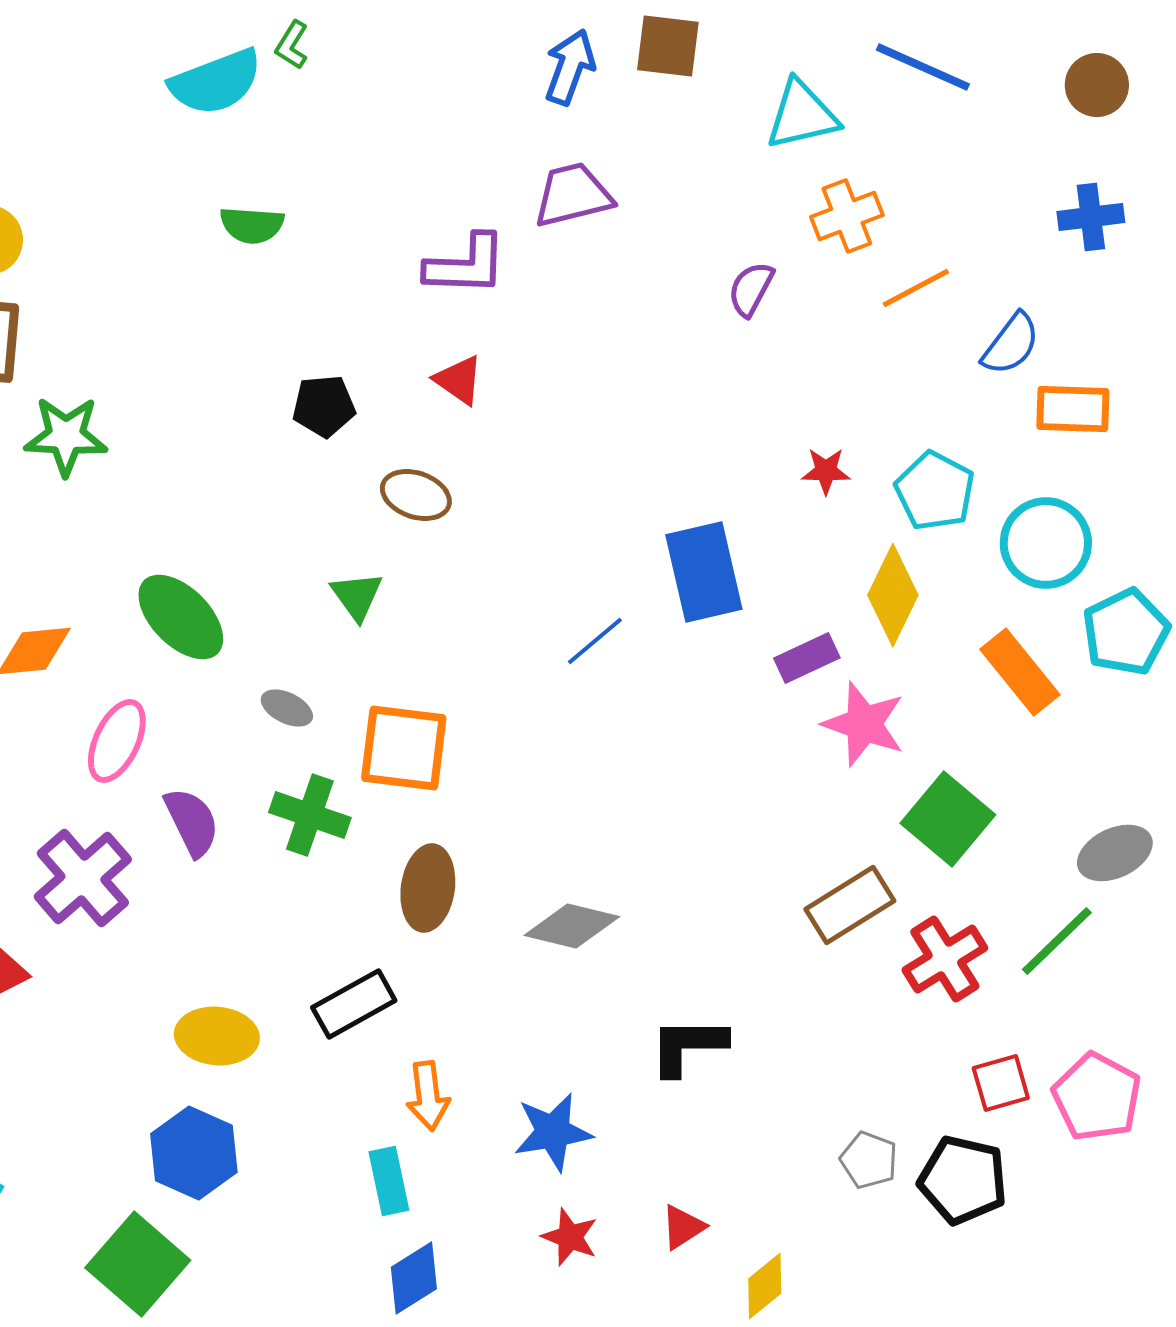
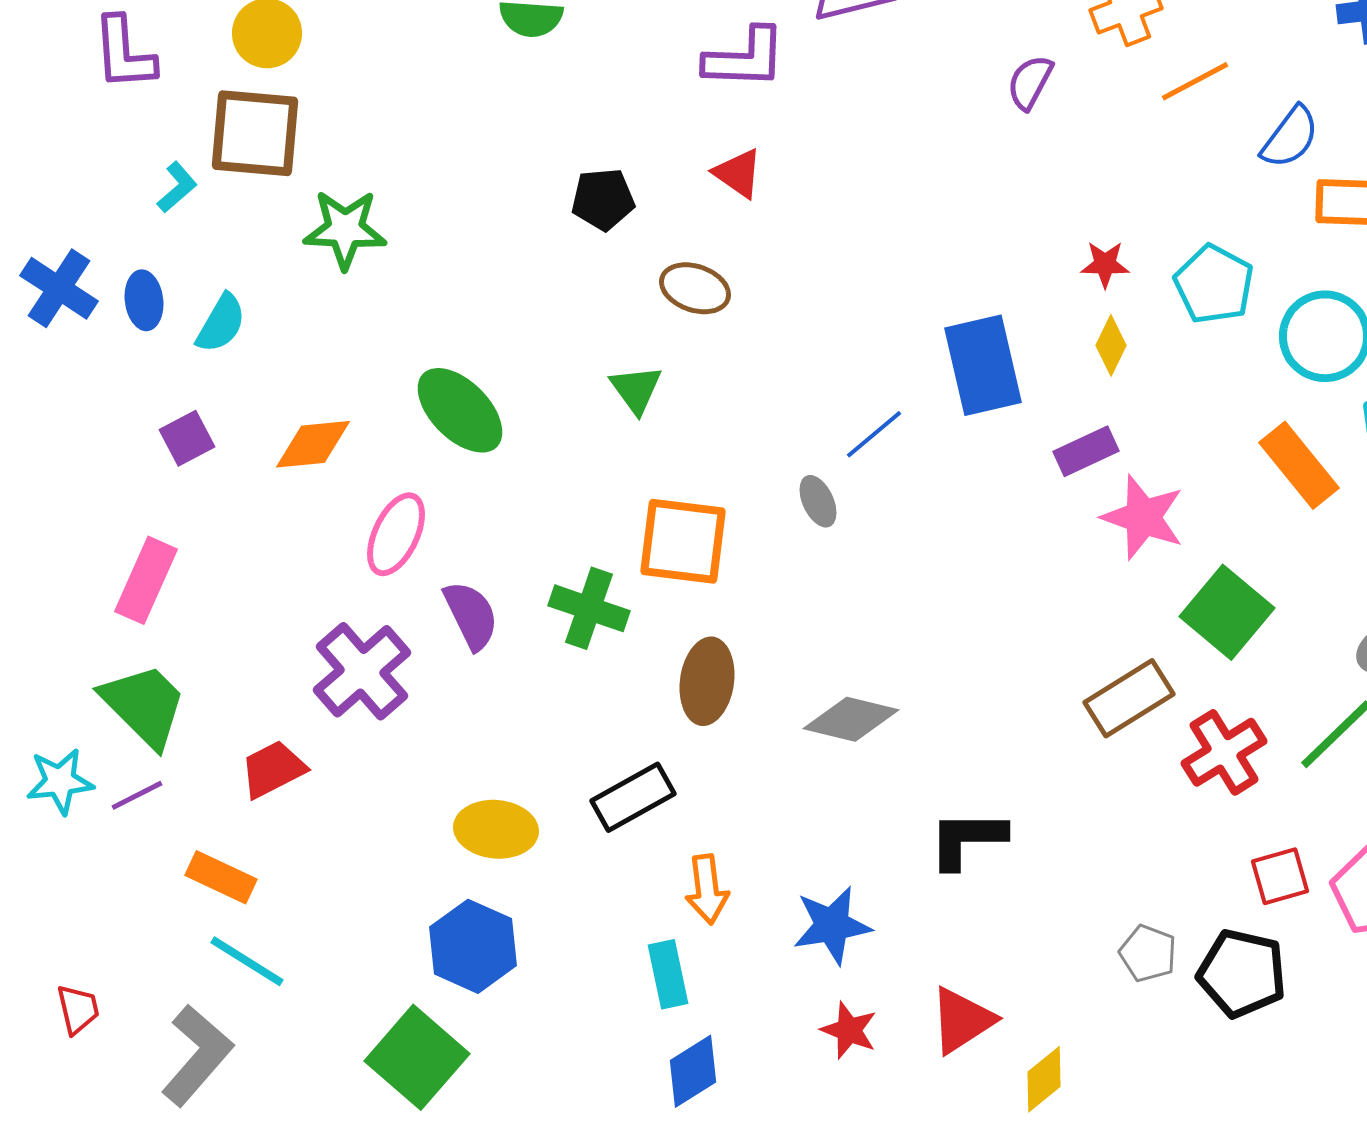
yellow diamond: (893, 595) -> (1111, 345), moved, size x0.6
gray ellipse: (287, 708) -> (818, 501), moved, turned 39
red triangle: (683, 1227) -> (962, 1020), size x1.5

